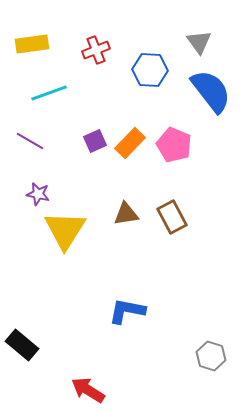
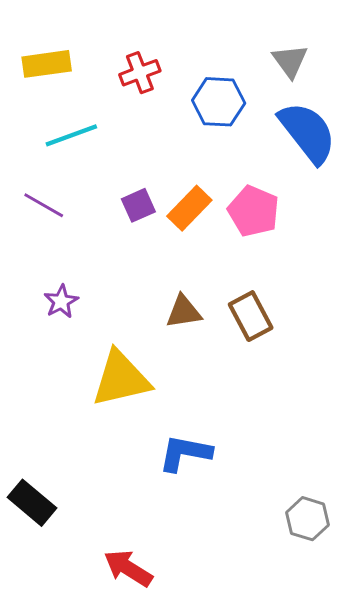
purple star: (38, 194) -> (61, 302), moved, turned 30
yellow triangle: (65, 230) -> (121, 379), moved, turned 45

